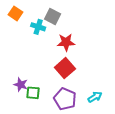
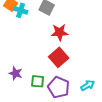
cyan cross: (38, 27) -> (21, 10), moved
green square: (33, 93) -> (38, 81), moved

